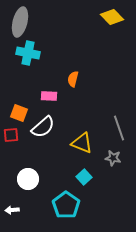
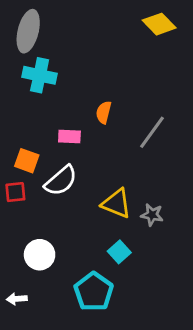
gray line: (119, 128) -> (152, 132), moved, turned 55
gray star: (113, 158) -> (152, 215), moved

